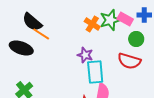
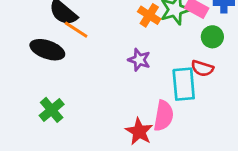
red semicircle: (129, 61) -> (202, 68), size x0.7
cyan rectangle: (95, 72) -> (184, 84), moved

